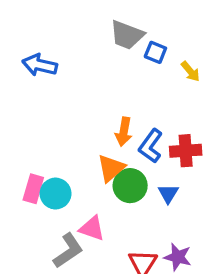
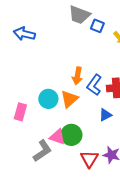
green circle: (130, 186) -> (71, 135), moved
cyan circle: (56, 194) -> (48, 99), moved
blue triangle: (168, 194) -> (105, 115), turned 32

